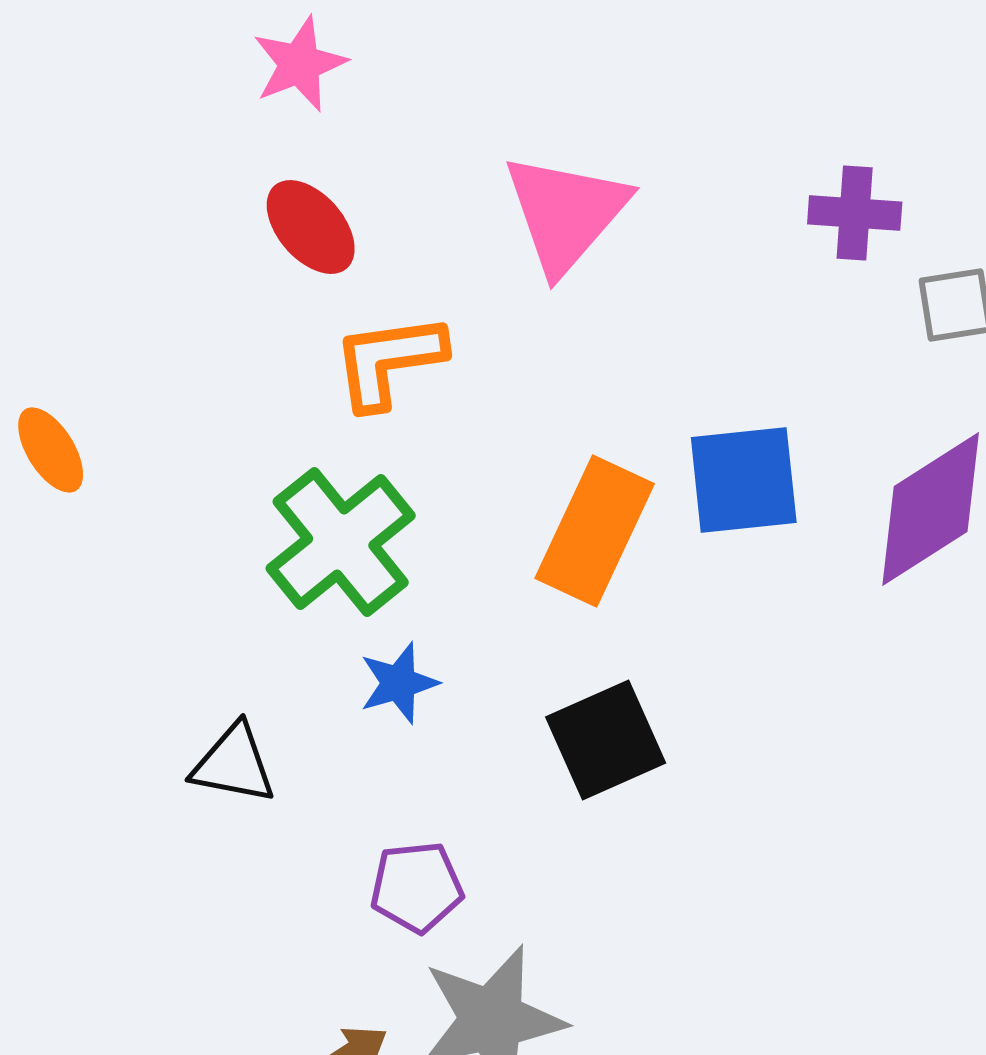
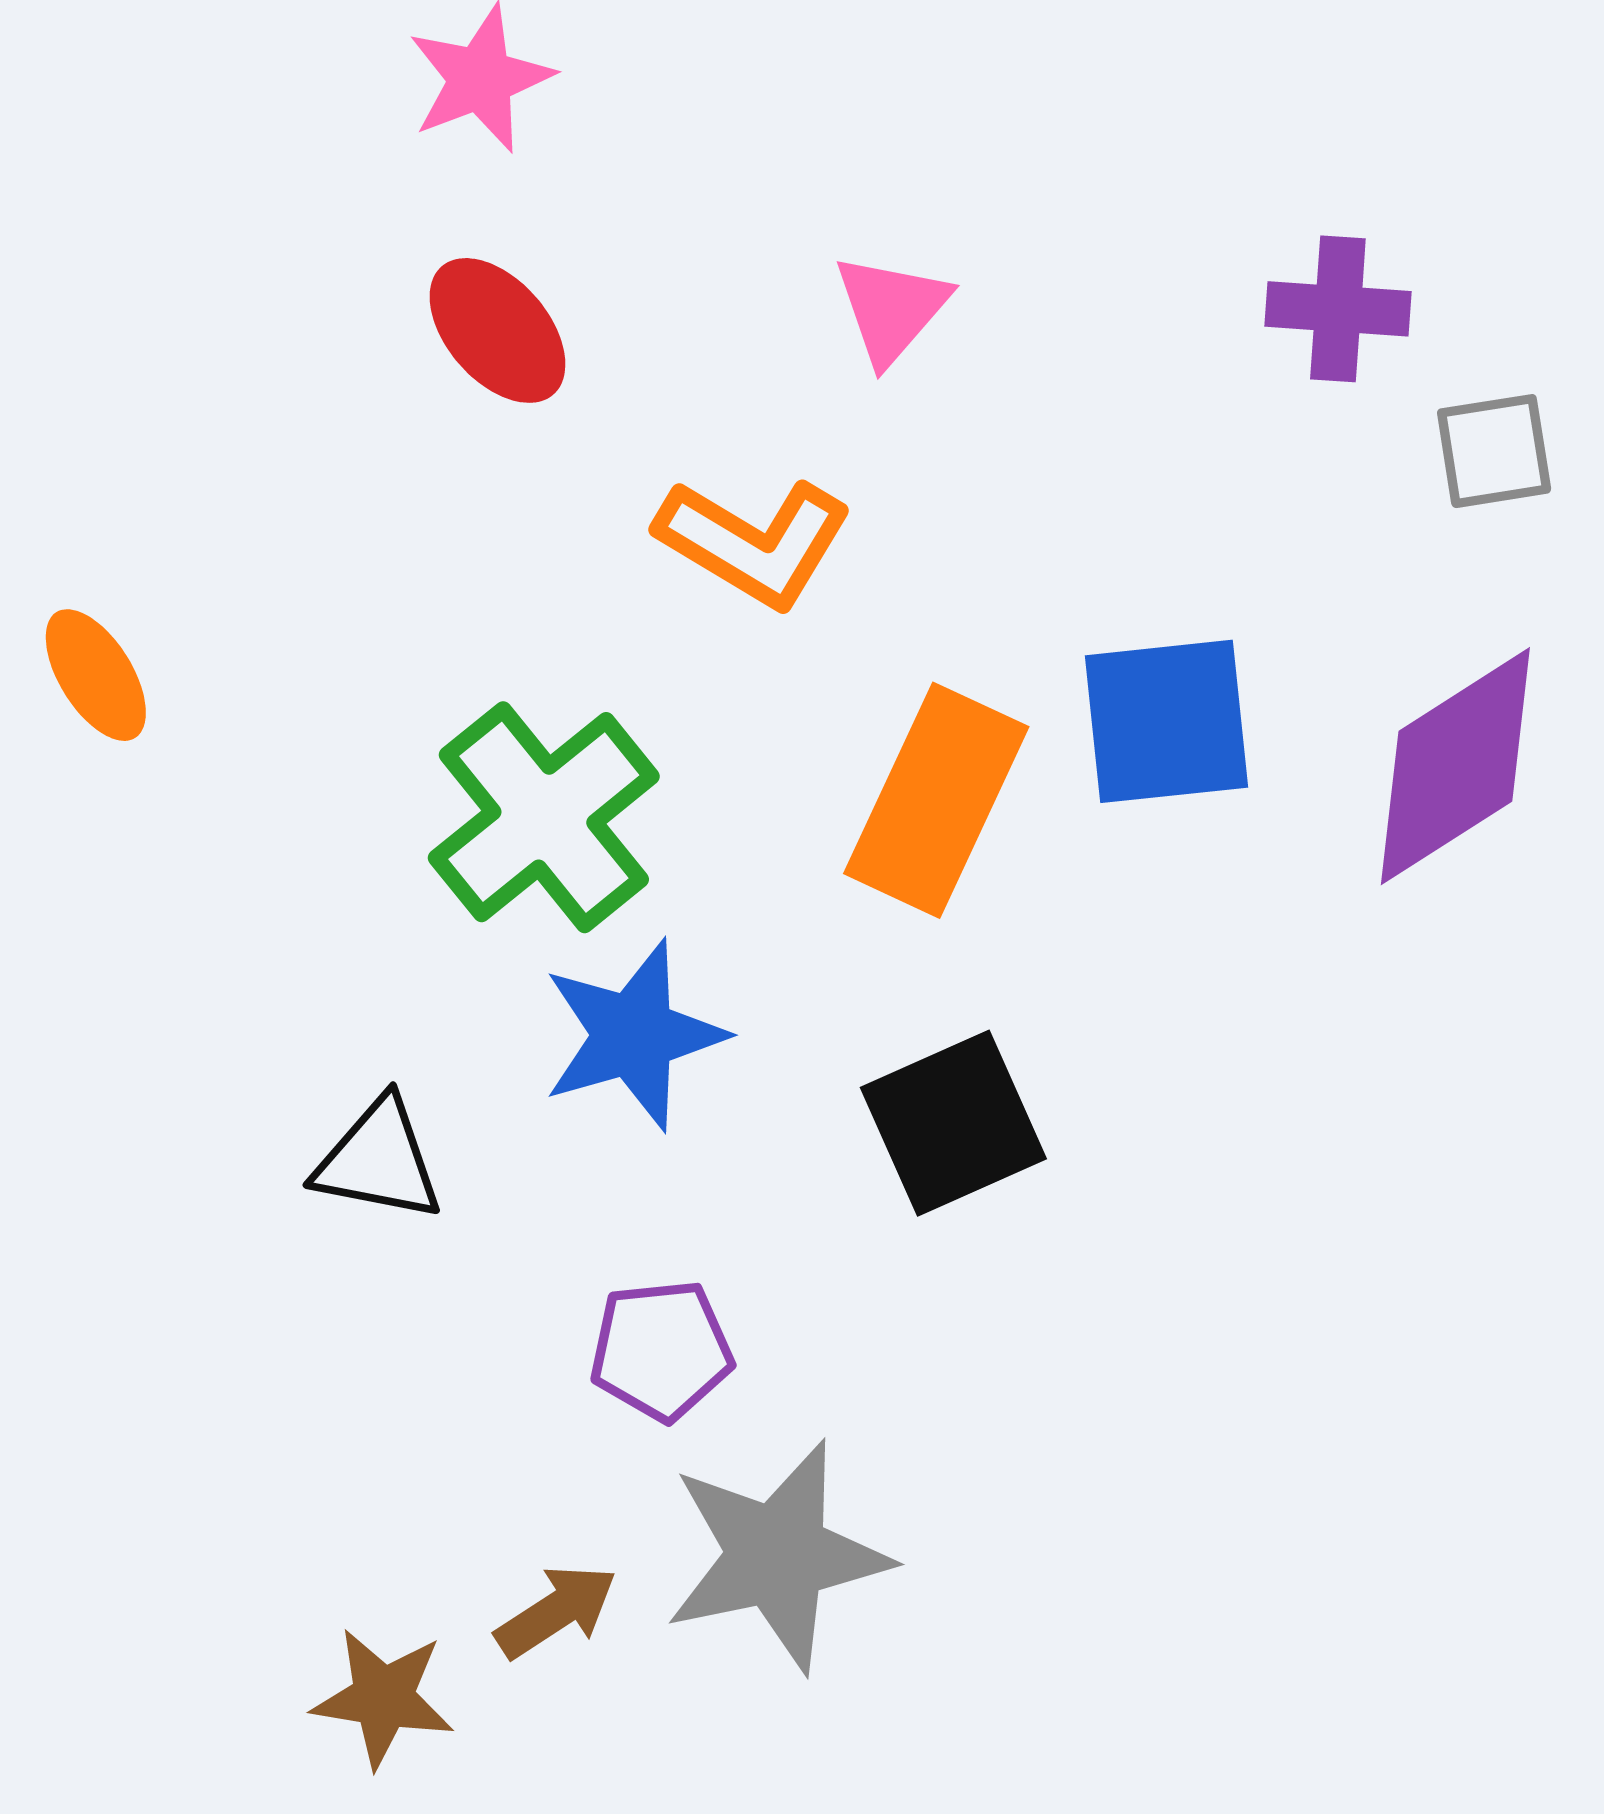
pink triangle: (566, 213) -> (891, 309), size x0.6
orange L-shape: (389, 361) -> (754, 542), moved, turned -141
blue star: (399, 683) -> (633, 1035), size x1.5

